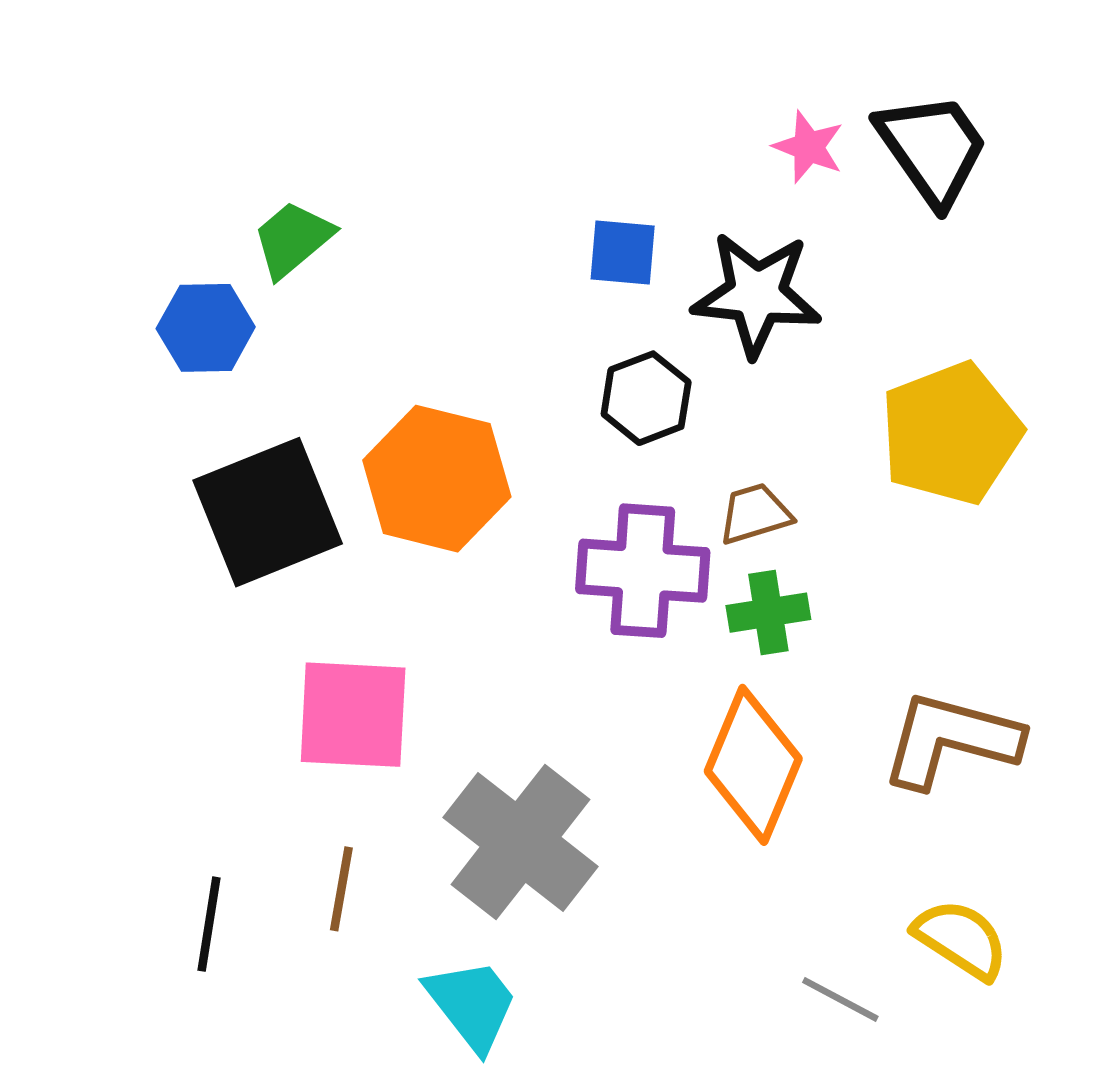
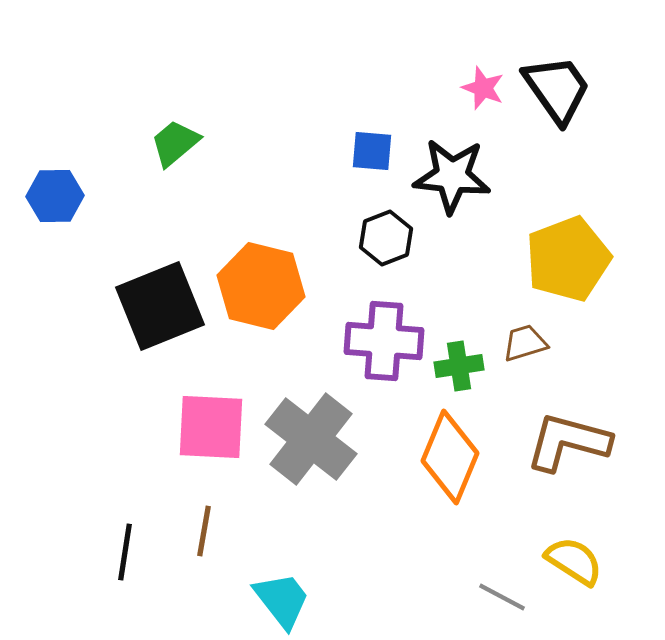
blue hexagon: (206, 328) -> (55, 196), moved
brown trapezoid: (755, 514) -> (525, 343), moved
gray cross: (520, 842) -> (311, 439), moved

